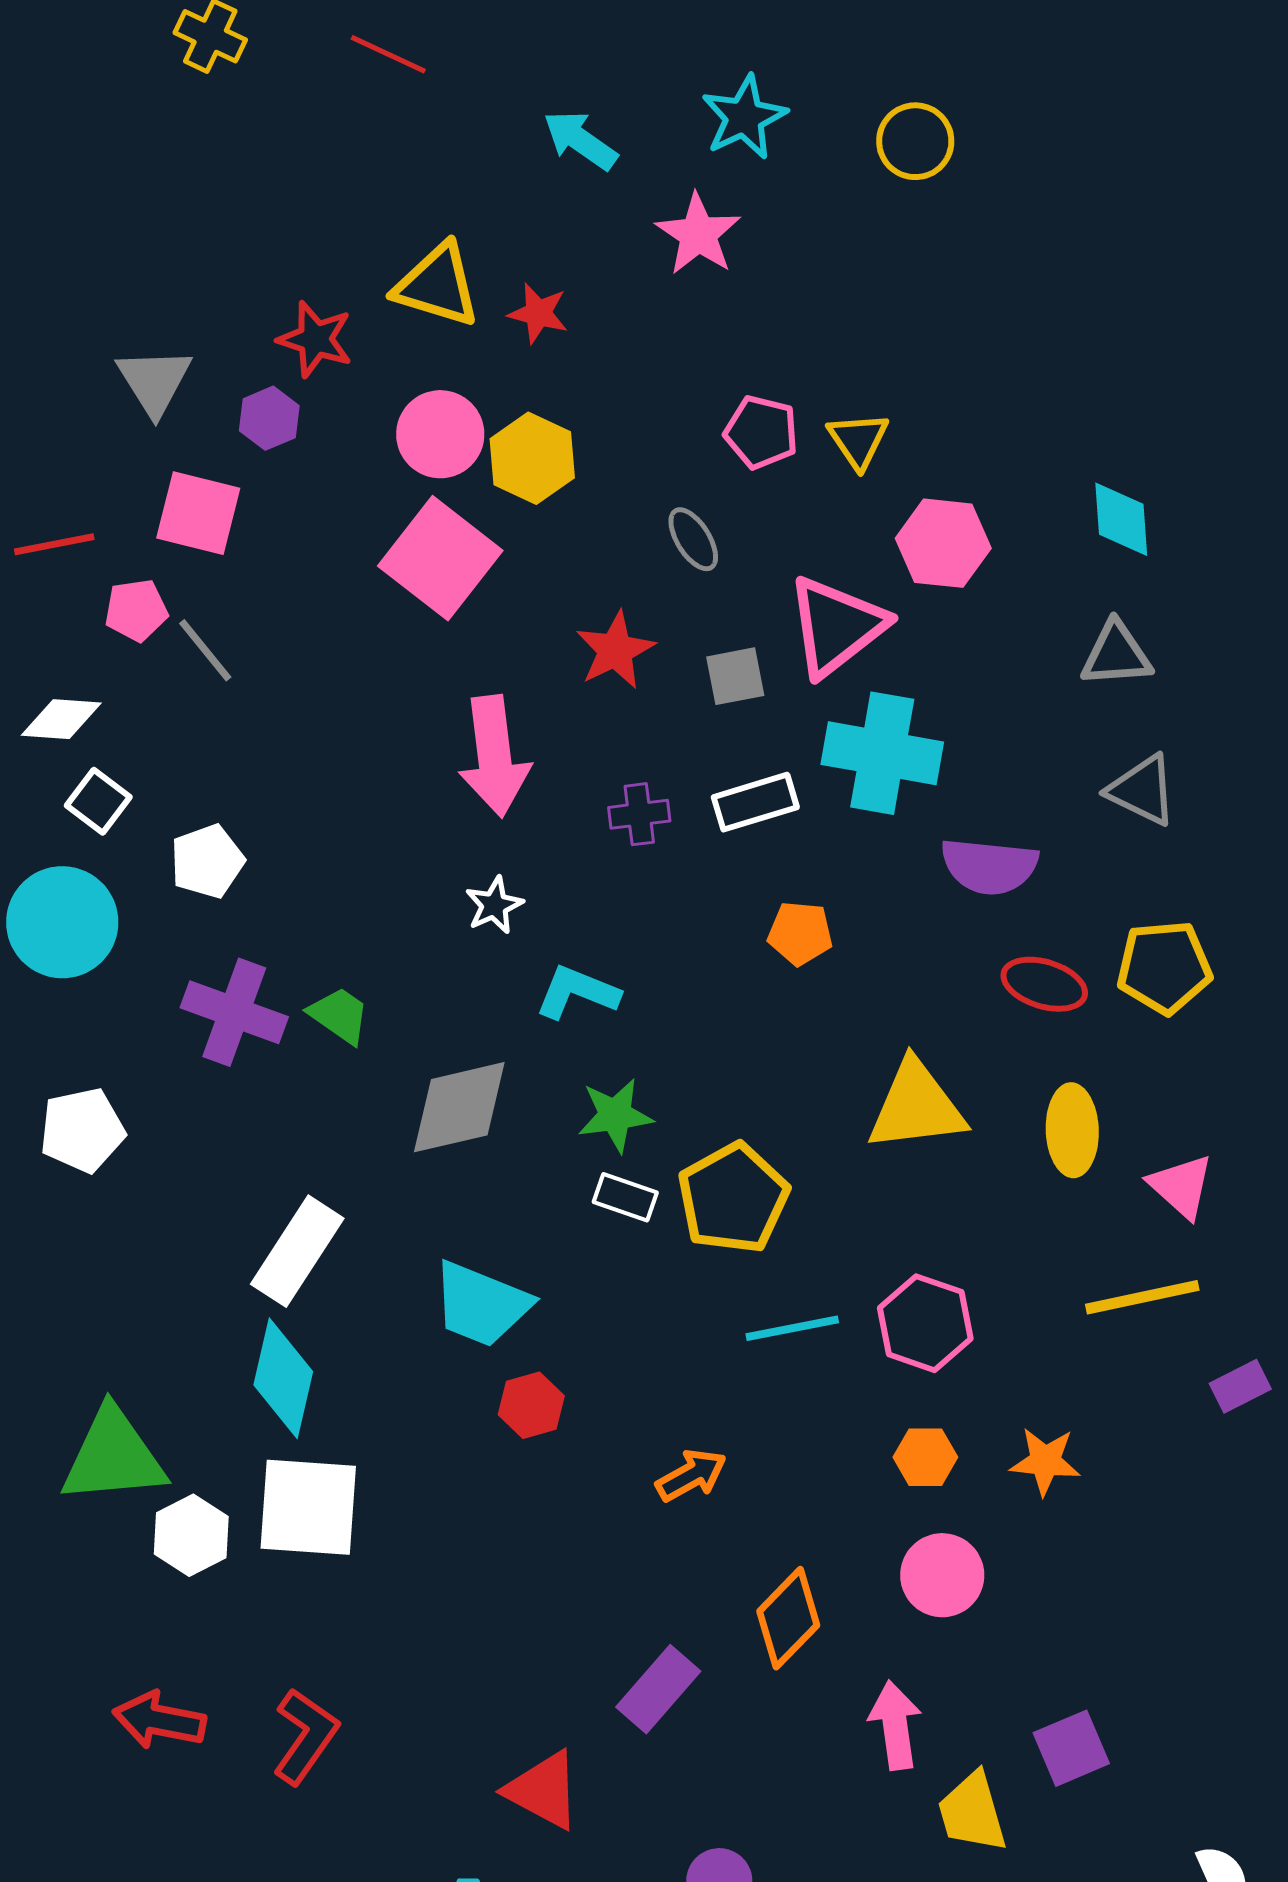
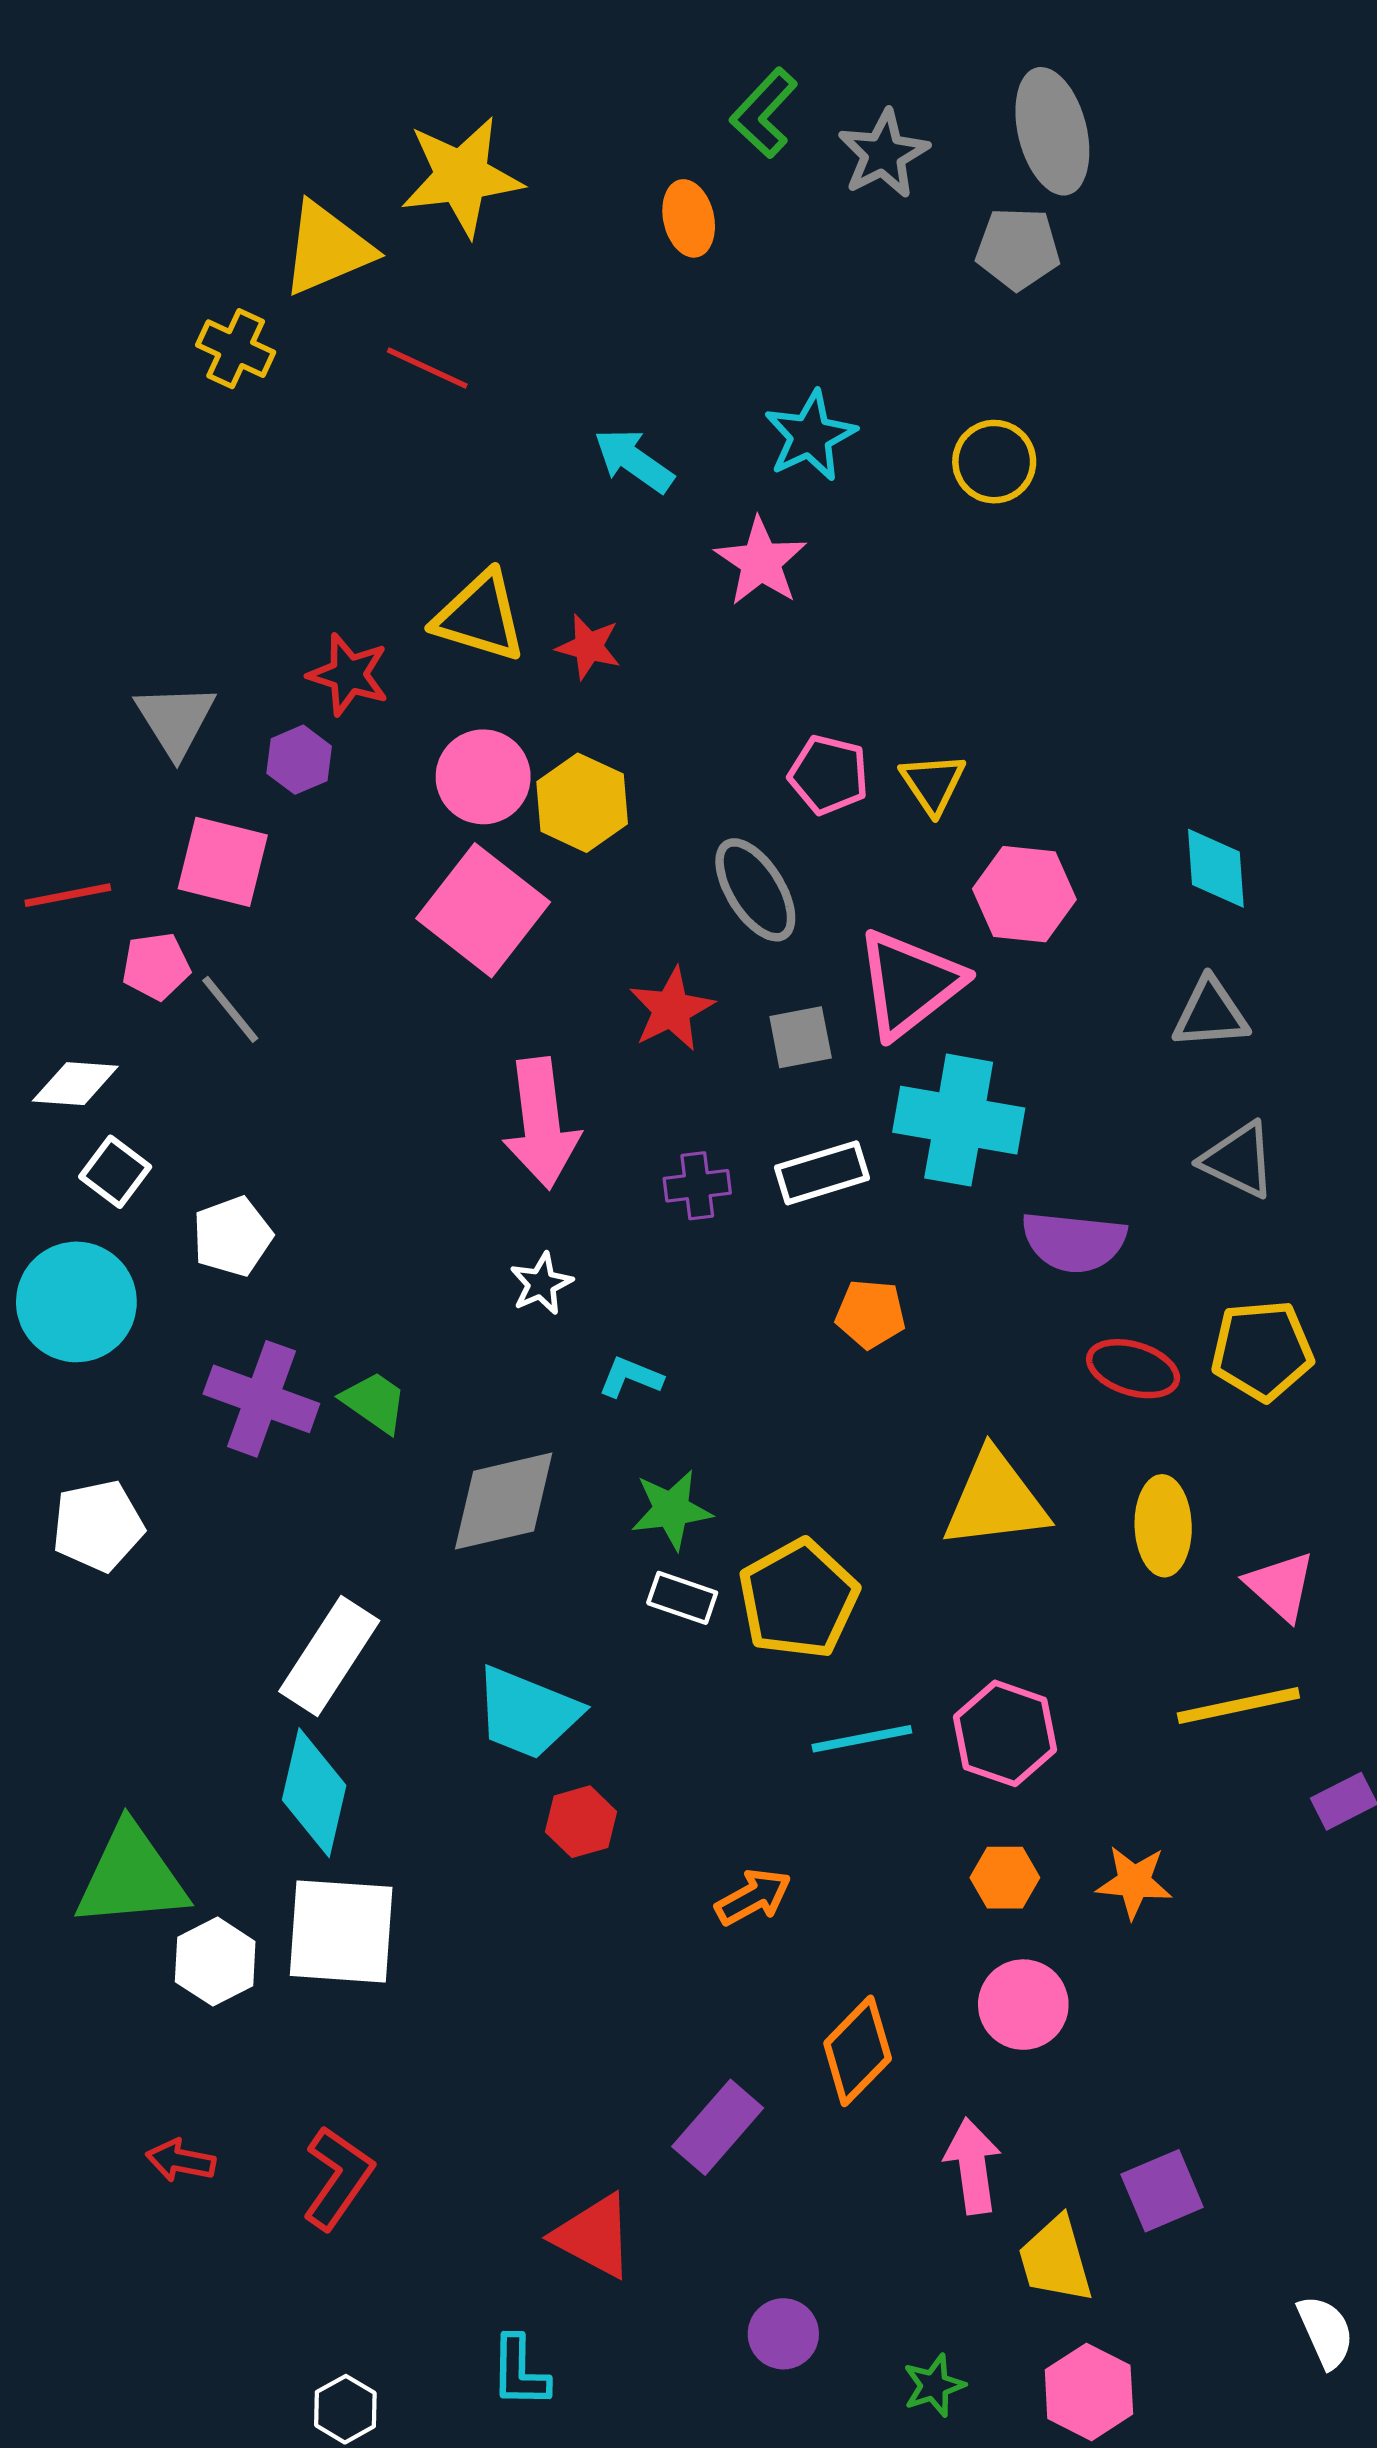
gray ellipse: (693, 539) -> (755, 890), size x1.5
cyan L-shape: (577, 992) -> (631, 1377), size x0.7
red arrow: (159, 1720) -> (181, 2161), size x0.7

